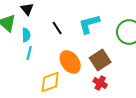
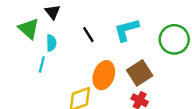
cyan line: (29, 53) -> (42, 64), moved
orange ellipse: (70, 62) -> (104, 75), turned 55

